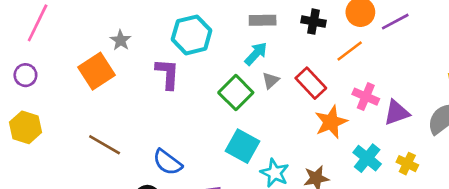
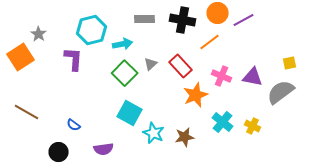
black cross: (313, 22) -> (182, 20), size x1.4
cyan arrow: (256, 54) -> (122, 44), moved, turned 36
purple triangle: (397, 113) -> (252, 77), moved, turned 30
blue semicircle: (167, 162) -> (74, 125), size x0.6

